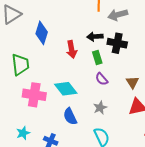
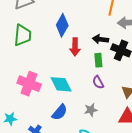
blue diamond: (42, 33) -> (62, 25), moved
green trapezoid: (20, 65) -> (23, 35), moved
blue semicircle: (70, 116) -> (60, 112), turned -126

